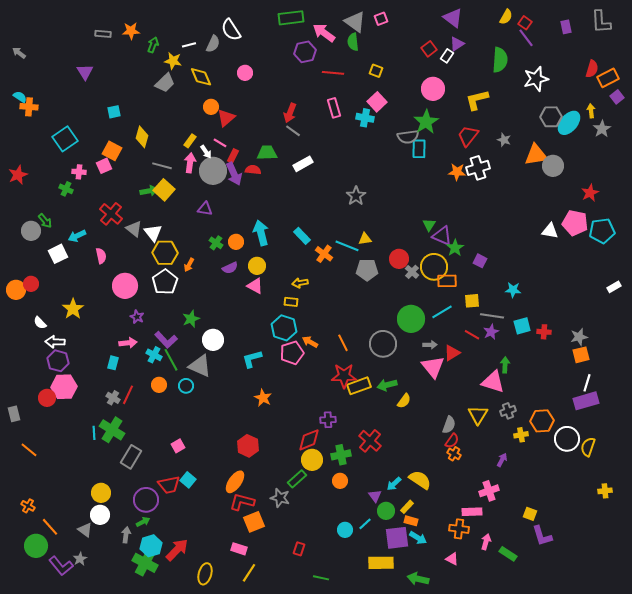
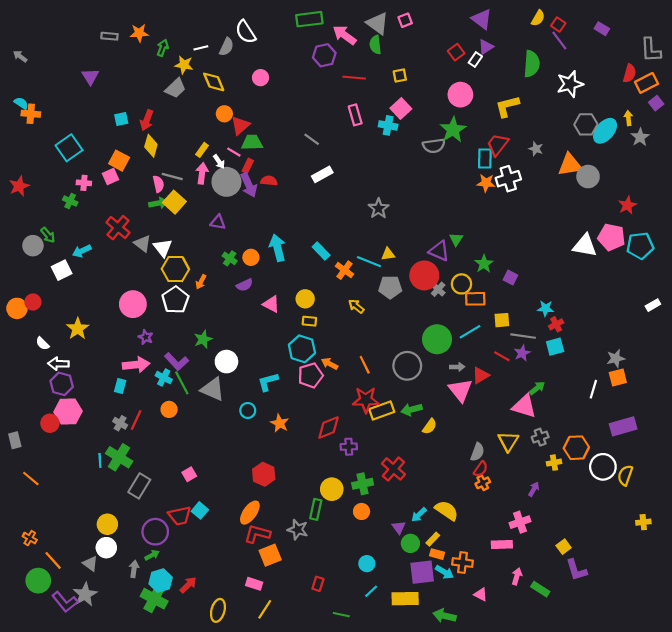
gray L-shape: (601, 22) -> (651, 50), moved
purple rectangle: (566, 27) -> (602, 29), turned -48
yellow square: (376, 71) -> (400, 76), turned -32
red arrow: (290, 113) -> (147, 120), moved
cyan rectangle: (419, 149) -> (485, 158), moved
green trapezoid: (267, 153) -> (252, 142), moved
white triangle: (550, 231) -> (585, 246), size x1.4
purple triangle: (442, 236) -> (439, 251), moved
pink semicircle: (101, 256) -> (158, 184), moved
red circle: (399, 259) -> (424, 275), size x1.4
yellow circle: (257, 266) -> (305, 299), moved
yellow circle: (434, 267) -> (461, 284), size x0.7
yellow arrow: (300, 283) -> (356, 306), moved, turned 49
red cross: (544, 332) -> (556, 324), moved, turned -32
pink arrow: (128, 343) -> (136, 365), size x1.4
green arrow: (505, 365) -> (537, 388), turned 49
white line: (587, 383) -> (593, 389), moved
cyan circle: (186, 386) -> (248, 410), moved
red diamond: (309, 440) -> (329, 427), moved
orange cross: (454, 454) -> (483, 483), turned 32
green rectangle: (297, 479) -> (316, 509), turned -36
yellow square: (530, 514) -> (564, 547), turned 32
cyan line: (365, 524) -> (371, 591), moved
orange cross: (459, 529) -> (463, 563), moved
red arrow: (177, 550) -> (188, 585), size x0.7
gray star: (80, 559) -> (85, 594), size x1.6

